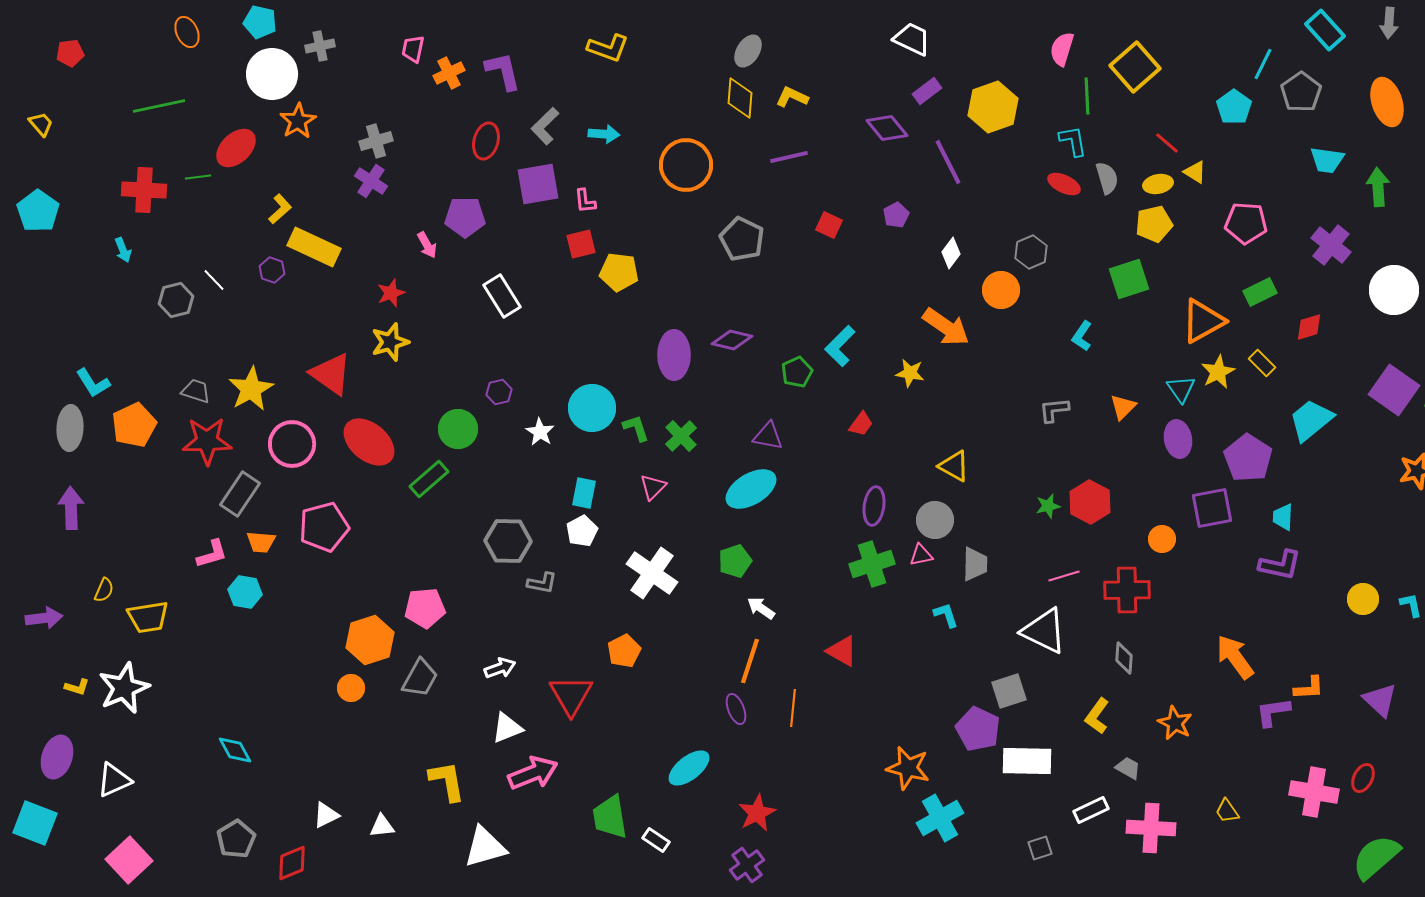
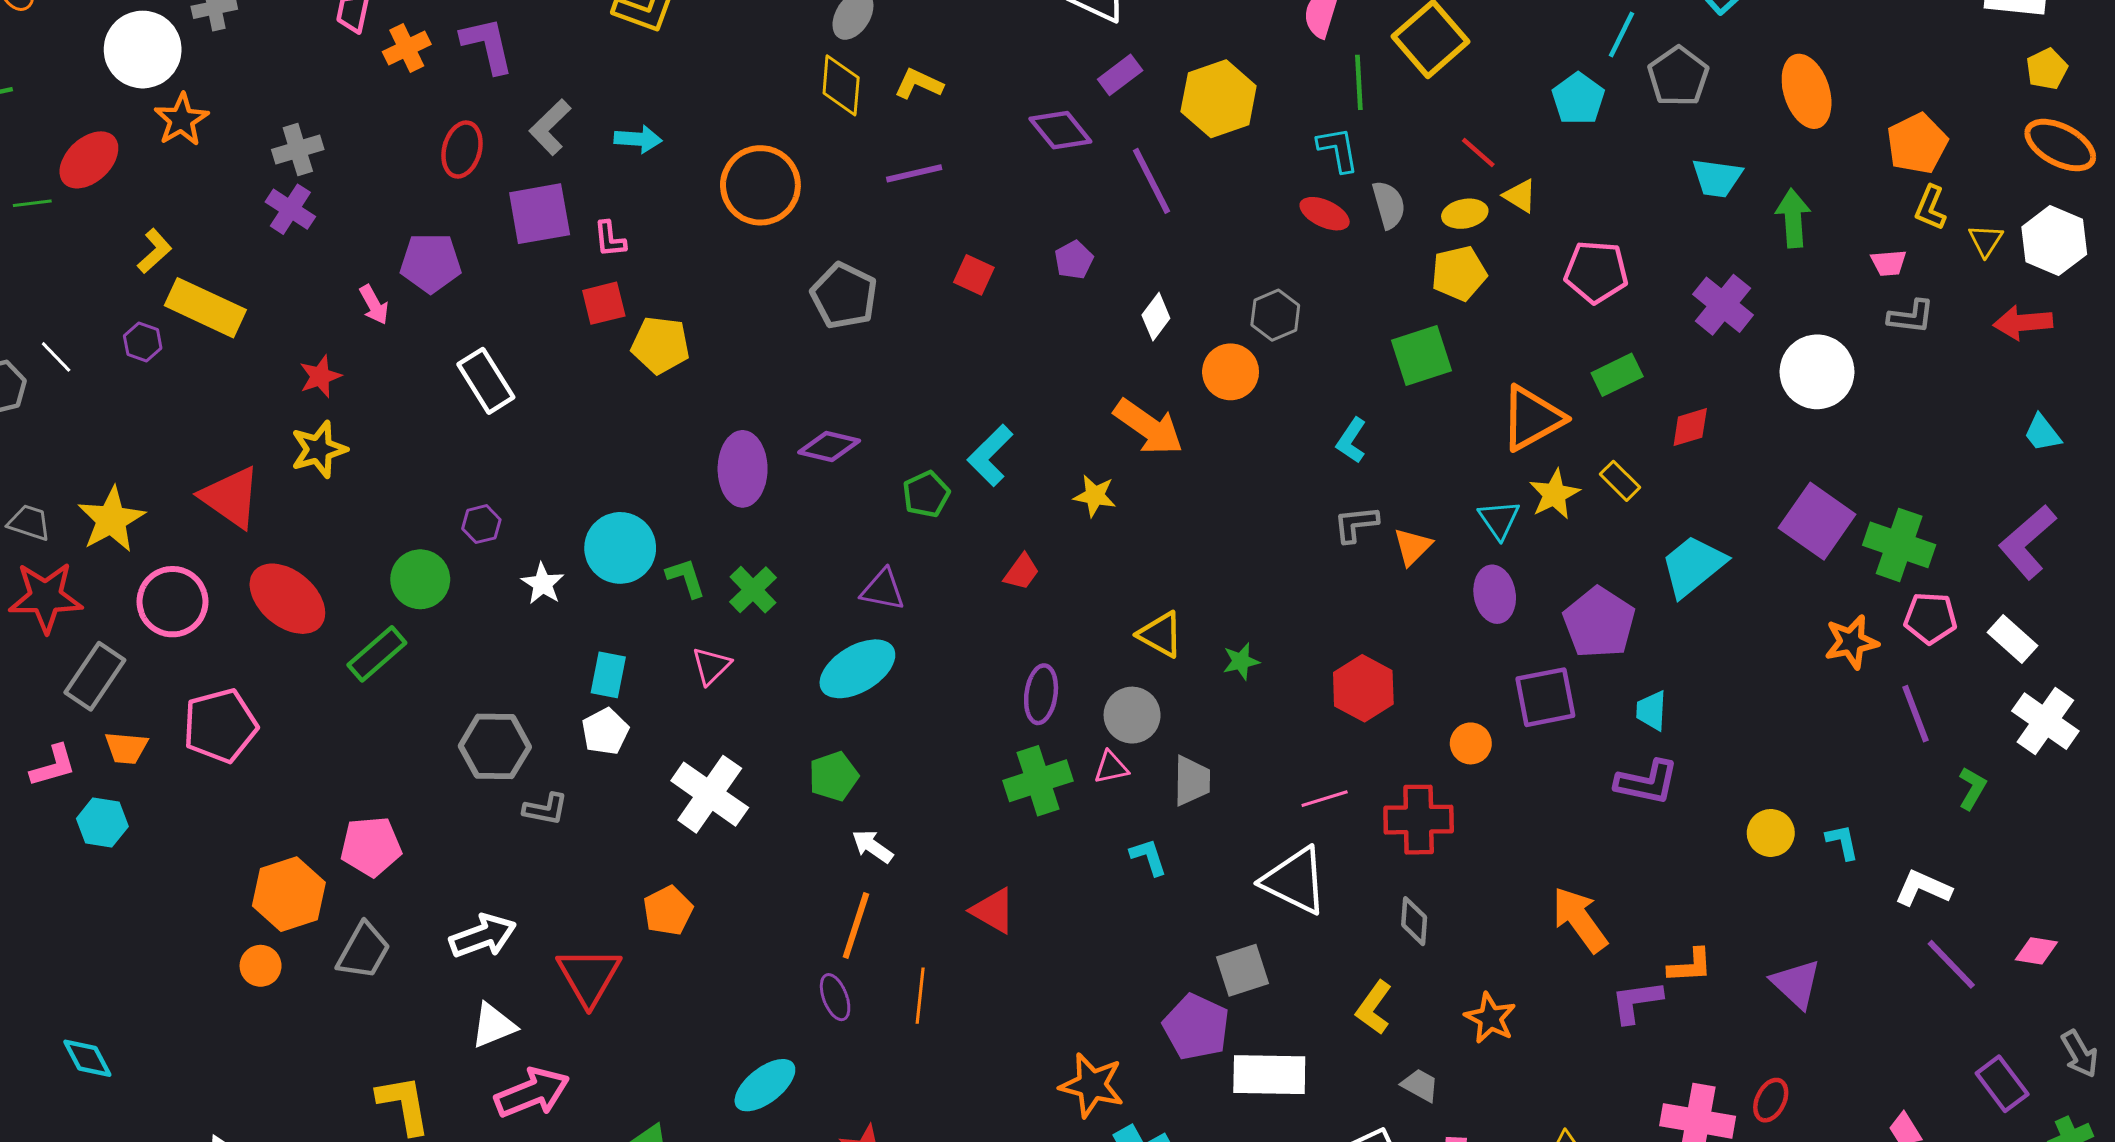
gray L-shape: (1054, 410) -> (1356, 524), moved
green star: (1048, 506) -> (1241, 661), moved
white arrow: (500, 668) -> (483, 936), size x1.4

